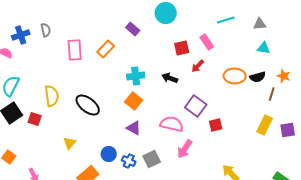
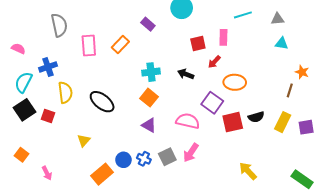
gray semicircle: (46, 30) -> (59, 25), size x1.6
blue cross: (21, 35) -> (48, 67), moved
pink rectangle: (207, 42) -> (223, 37), turned 35
orange ellipse: (235, 76) -> (235, 82), moved
black semicircle: (258, 77) -> (256, 117), moved
red square: (216, 125) -> (233, 122), size x1.5
pink arrow: (185, 149) -> (191, 153), moved
blue circle: (109, 154) -> (123, 160), moved

